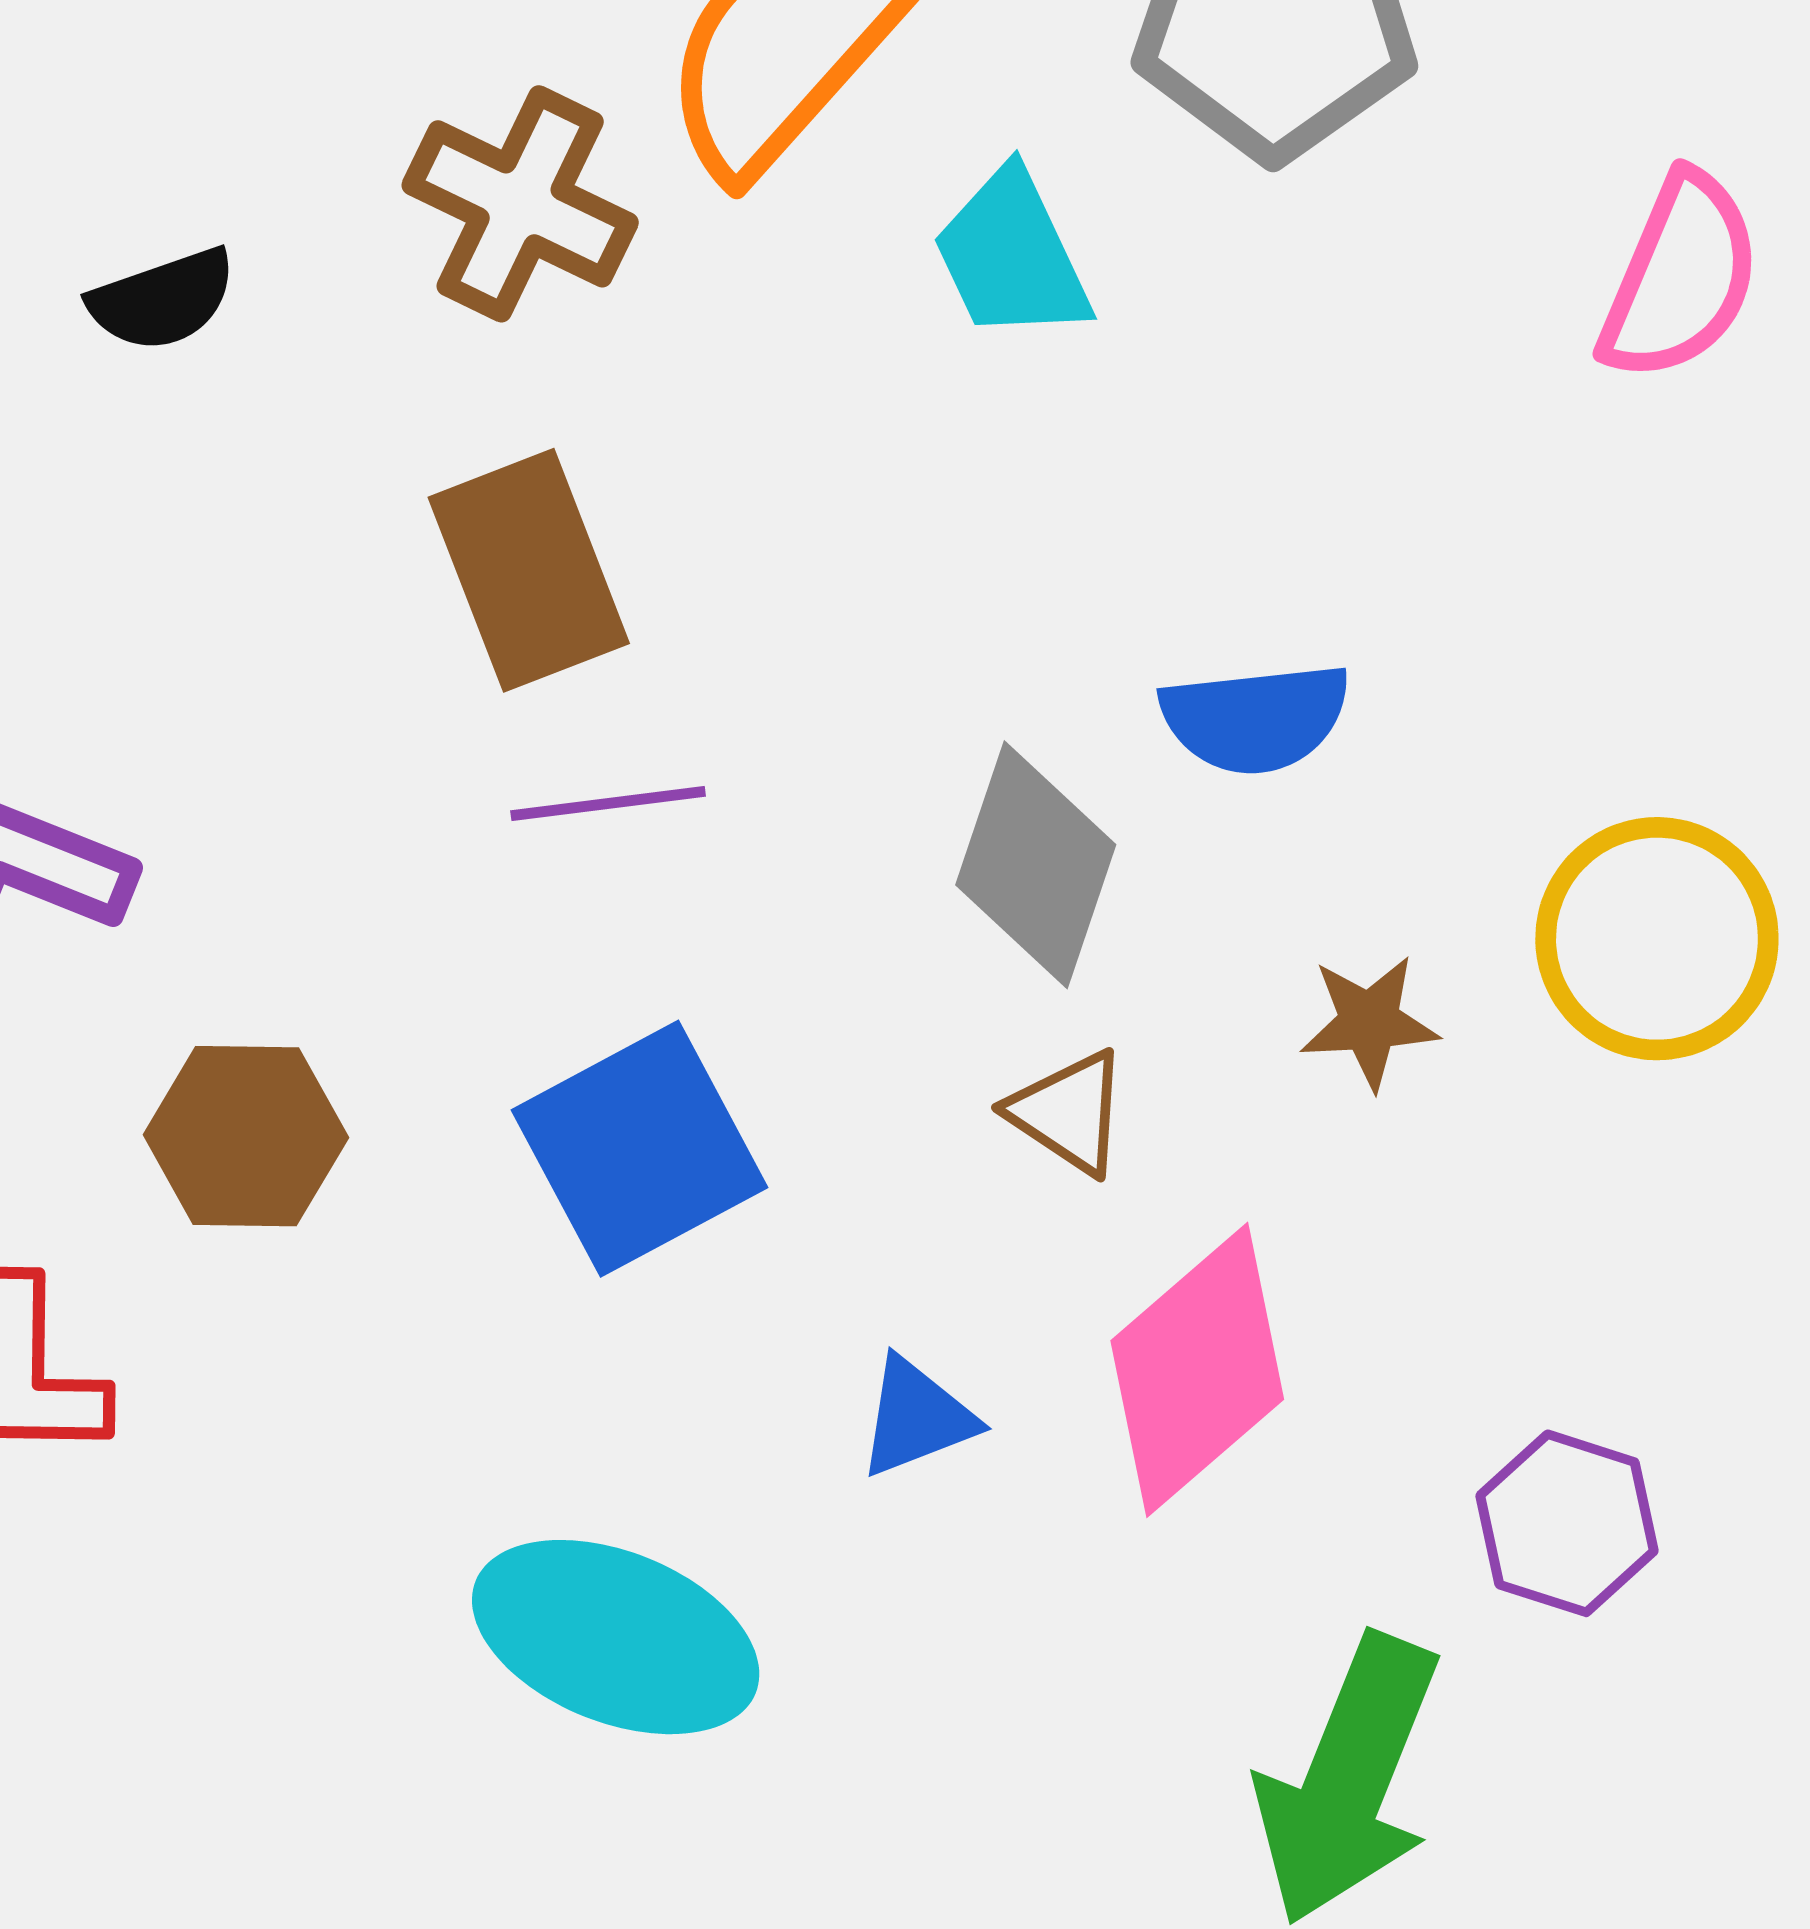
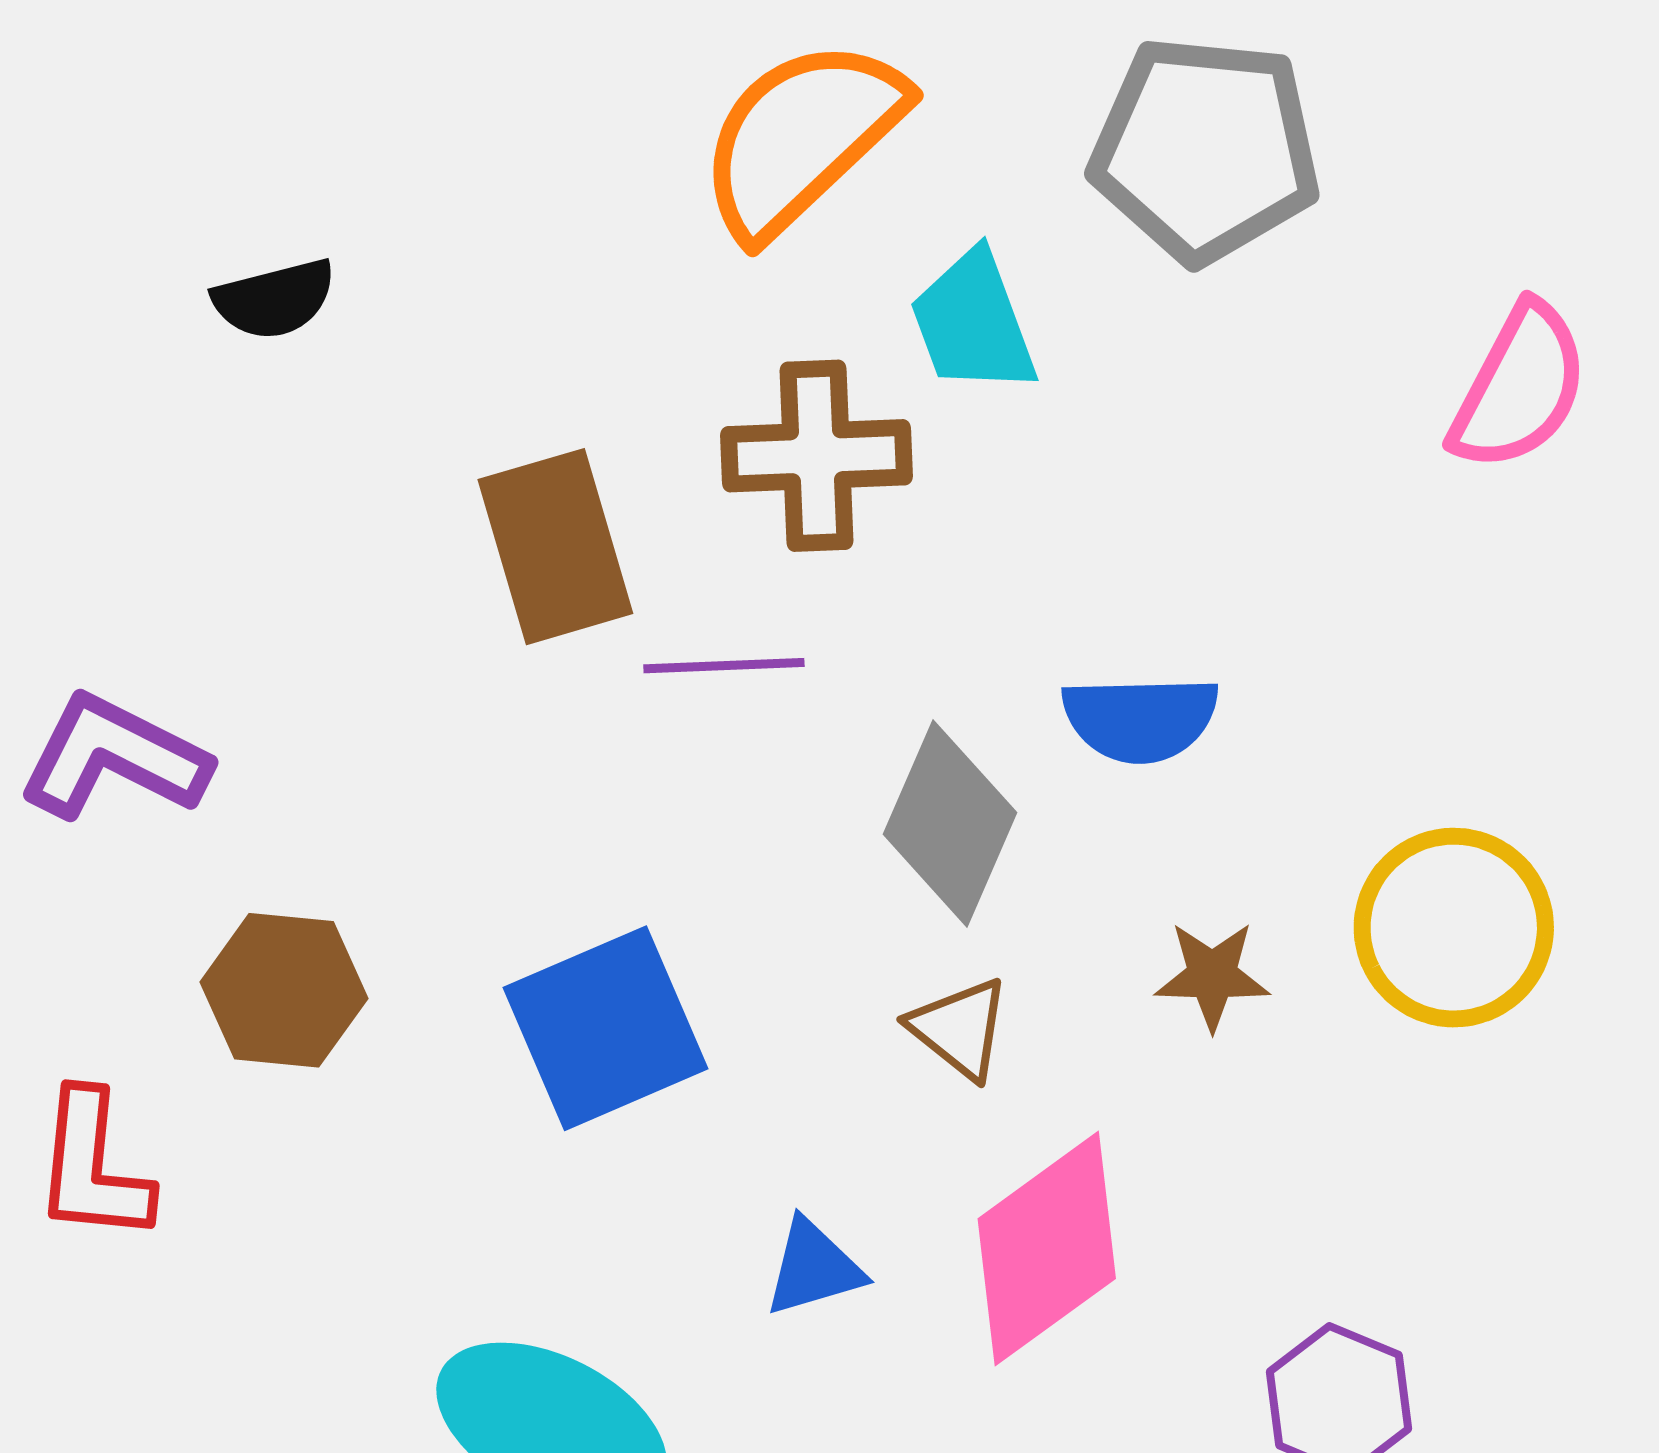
brown cross: (520, 204) -> (816, 456), moved, turned -33
purple line: (608, 803) -> (724, 666), moved

